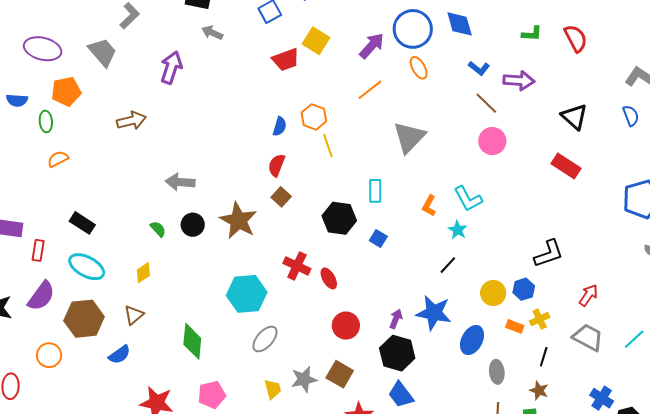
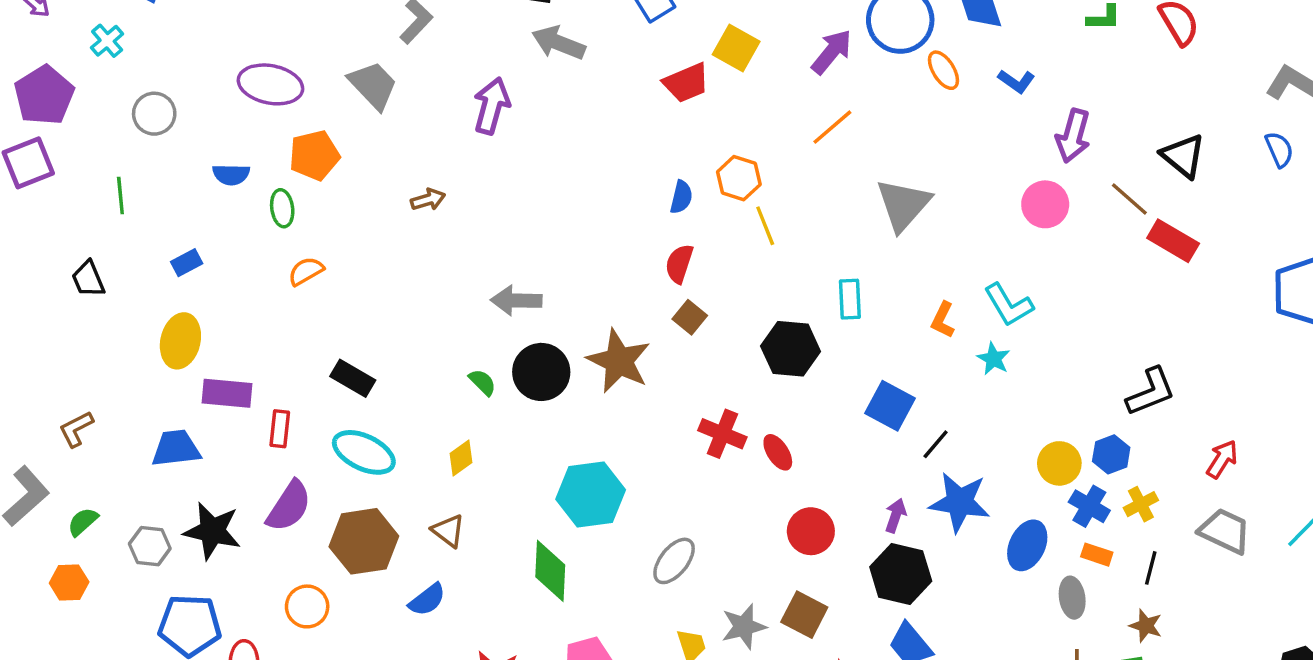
gray arrow: (212, 33) -> (559, 43), size x1.4
orange ellipse: (419, 68) -> (943, 70), moved
purple arrow: (519, 81) -> (1073, 136), moved, turned 104
brown line: (486, 103) -> (1129, 199), moved
brown arrow: (131, 121) -> (428, 200), size x0.7
black circle: (193, 225) -> (541, 372), size x1.4
blue square: (378, 238) -> (890, 406), moved, size x1.6
black line: (448, 265) -> (936, 444), moved
cyan hexagon: (247, 294) -> (591, 495), moved
brown triangle: (134, 315) -> (448, 531), turned -40
orange rectangle: (515, 326) -> (1097, 555), moved
blue cross: (602, 398) -> (1089, 506), moved

